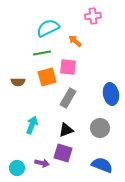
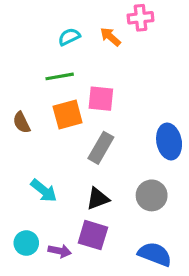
cyan semicircle: (48, 28) -> (69, 37), size x0.6
orange arrow: (75, 41) -> (110, 37), moved
brown semicircle: (18, 82) -> (22, 122), turned 64
cyan arrow: (32, 125) -> (44, 191), turned 108
cyan circle: (17, 168) -> (26, 243), moved

